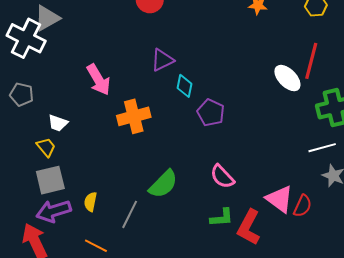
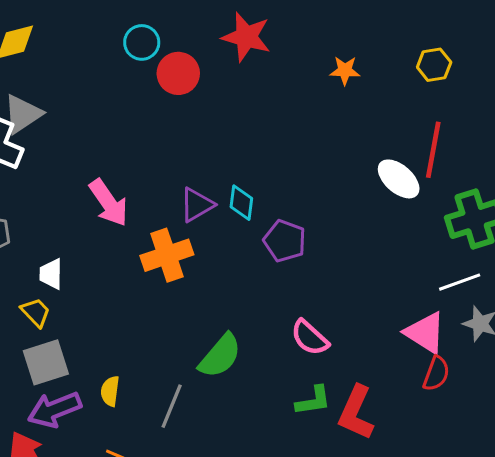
purple triangle: (162, 60) -> (197, 205), moved
white trapezoid: (58, 123) -> (51, 274), turned 75
pink triangle: (279, 199) -> (425, 333), moved

